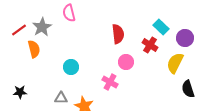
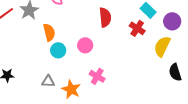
orange semicircle: (34, 49) -> (49, 32), moved
pink circle: (126, 62) -> (85, 45), moved
pink cross: (110, 82) -> (97, 76), moved

